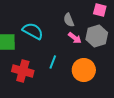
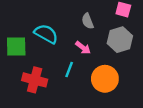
pink arrow: (75, 38) -> (83, 48), moved

